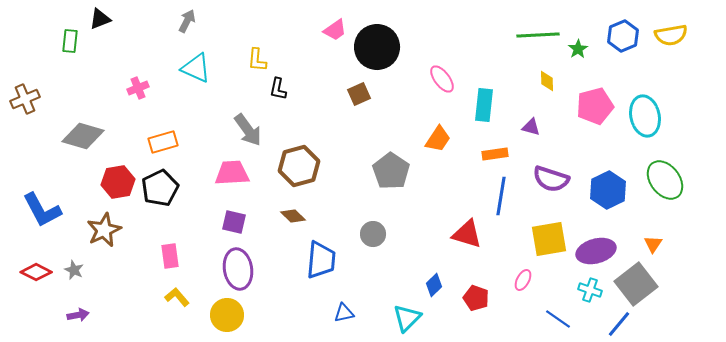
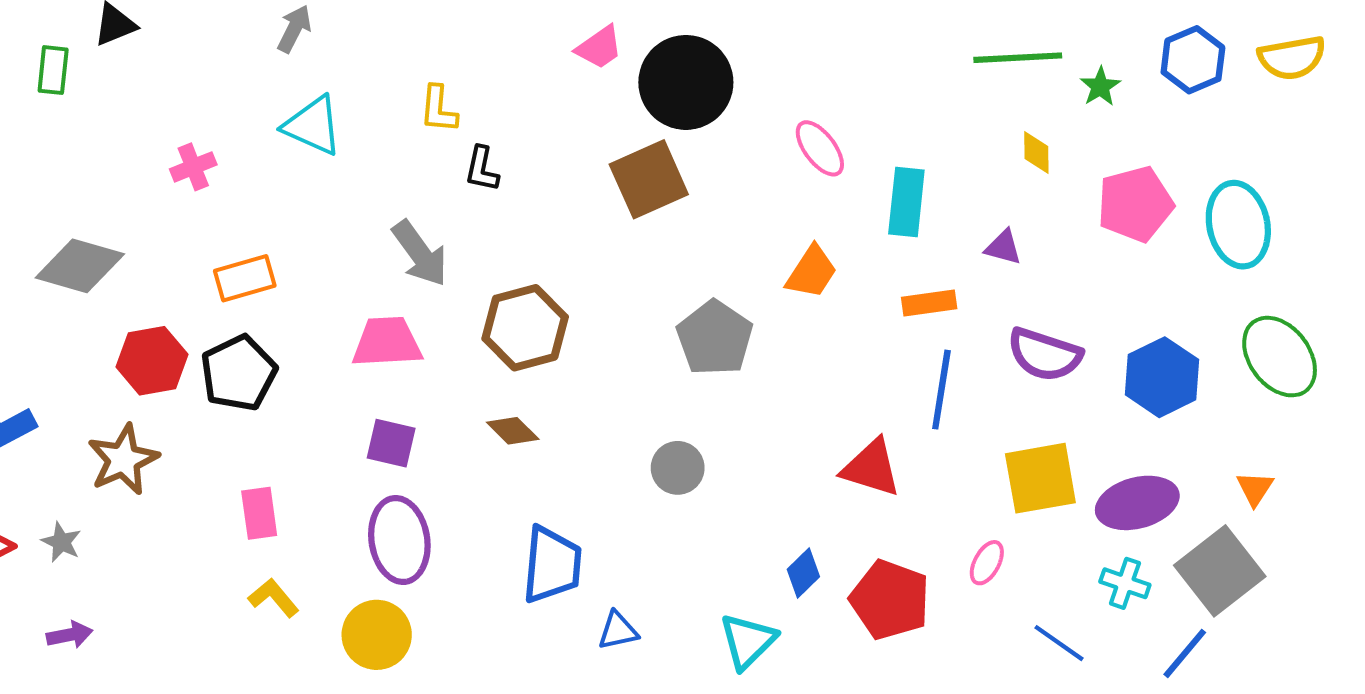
brown square: (359, 94) -> (649, 179), size x1.6
blue trapezoid: (321, 260) -> (552, 565), moved
red pentagon: (476, 298) -> (890, 600), size x1.5

